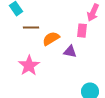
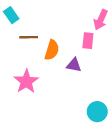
orange semicircle: (51, 39) -> (52, 50), turned 138

